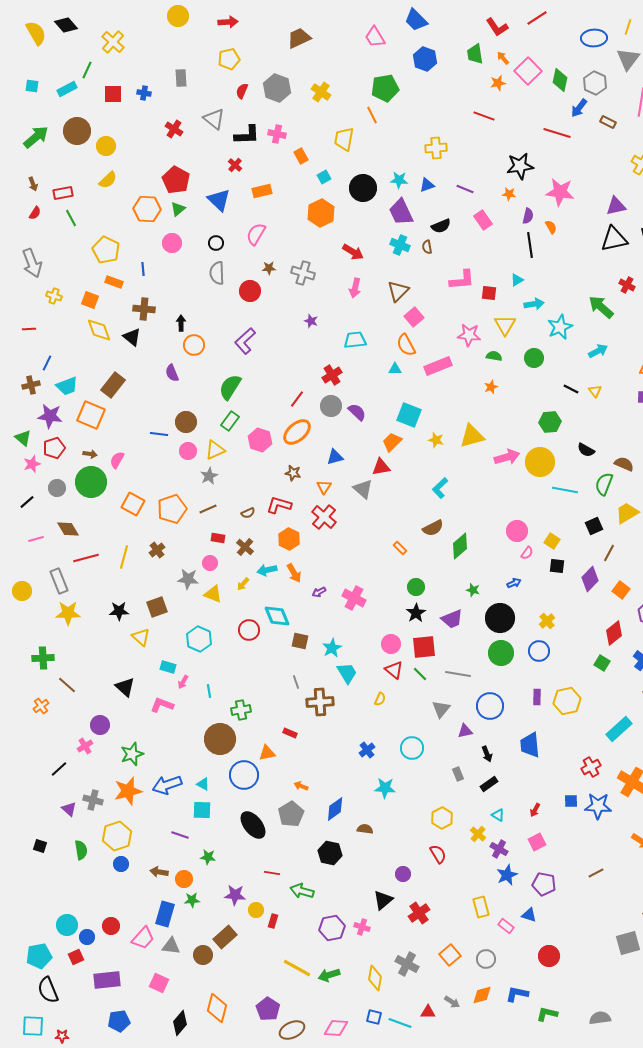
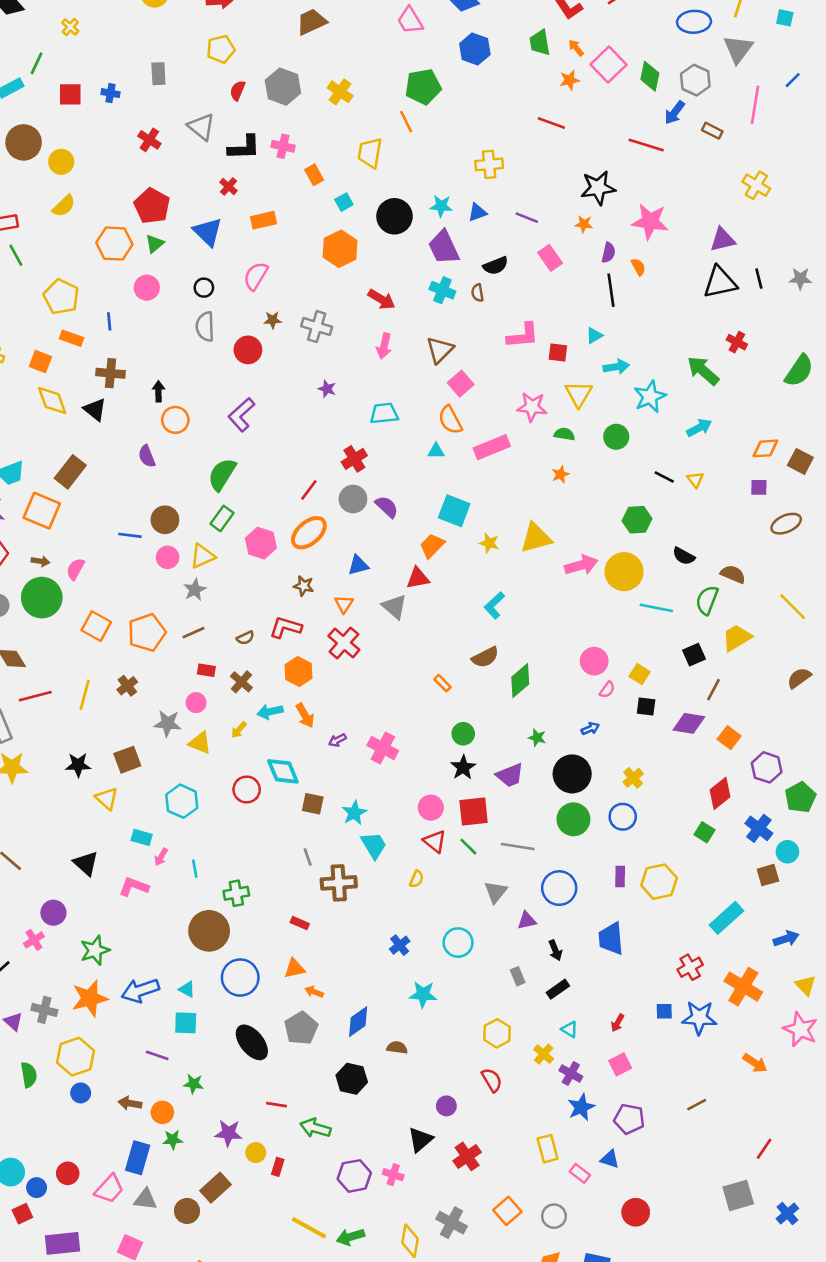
yellow cross: (113, 42) -> (70, 27), size x0.6
purple diamond: (590, 579) -> (689, 723), turned 55
orange triangle: (267, 753) -> (295, 968), moved

